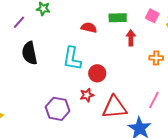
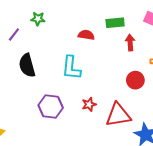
red circle: (97, 73) -> (135, 80), moved
purple hexagon: (58, 109) -> (51, 107), moved

